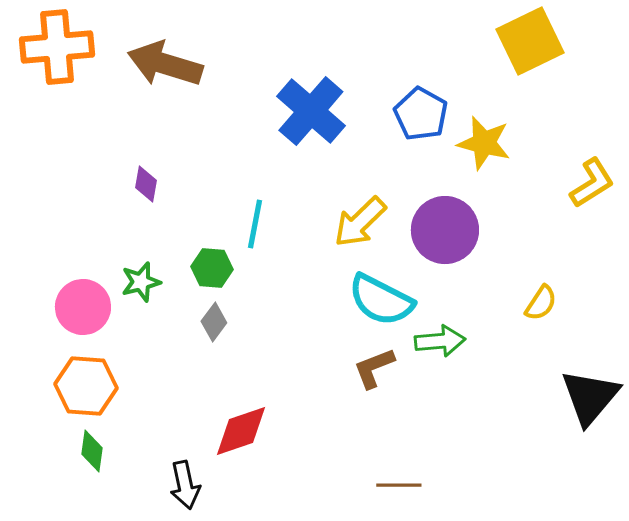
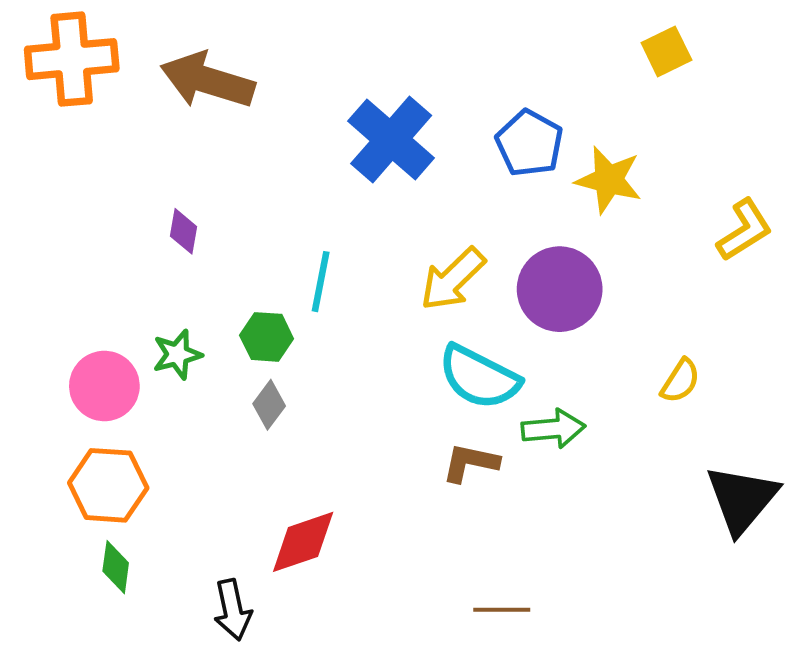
yellow square: (530, 41) -> (666, 51), size x0.6
brown L-shape: (374, 368) -> (470, 463), turned 33

